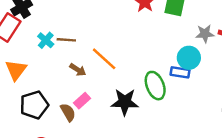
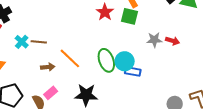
cyan circle: (189, 58) -> (125, 61), moved
brown arrow: (78, 70) -> (48, 67), turned -40
green ellipse: (155, 86) -> (106, 60), moved

